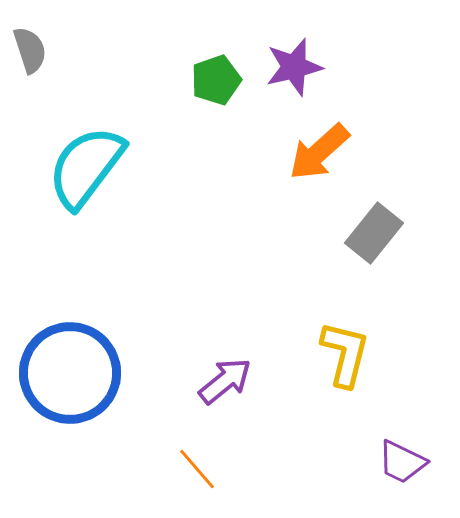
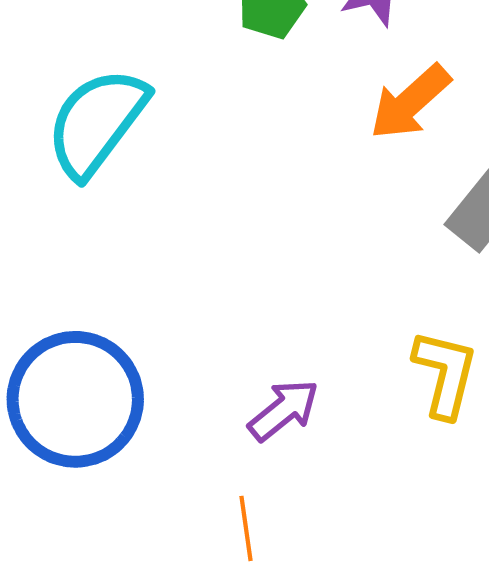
orange line: (197, 469) -> (246, 528), turned 33

